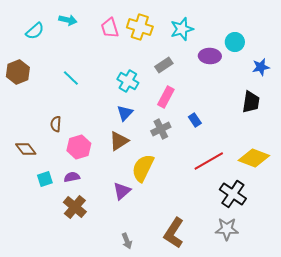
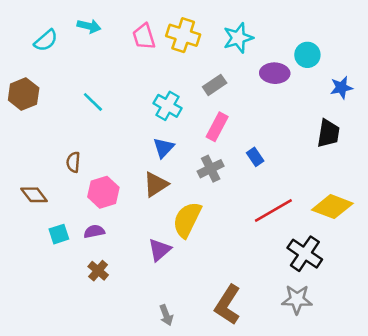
brown cross: (75, 207) -> (98, 271), size x0.7

